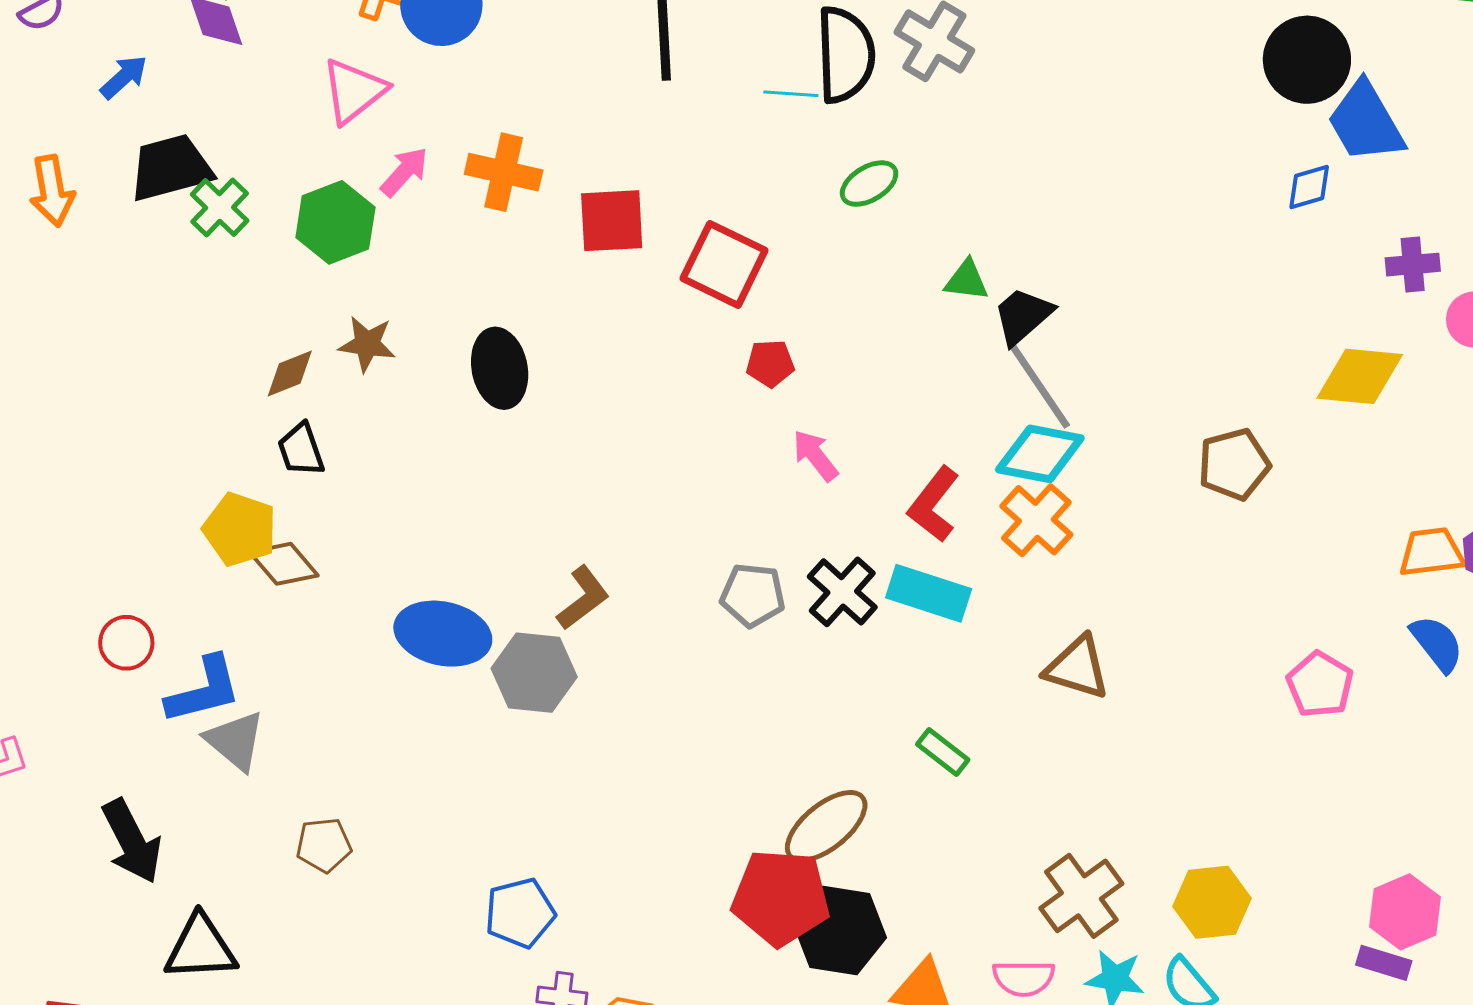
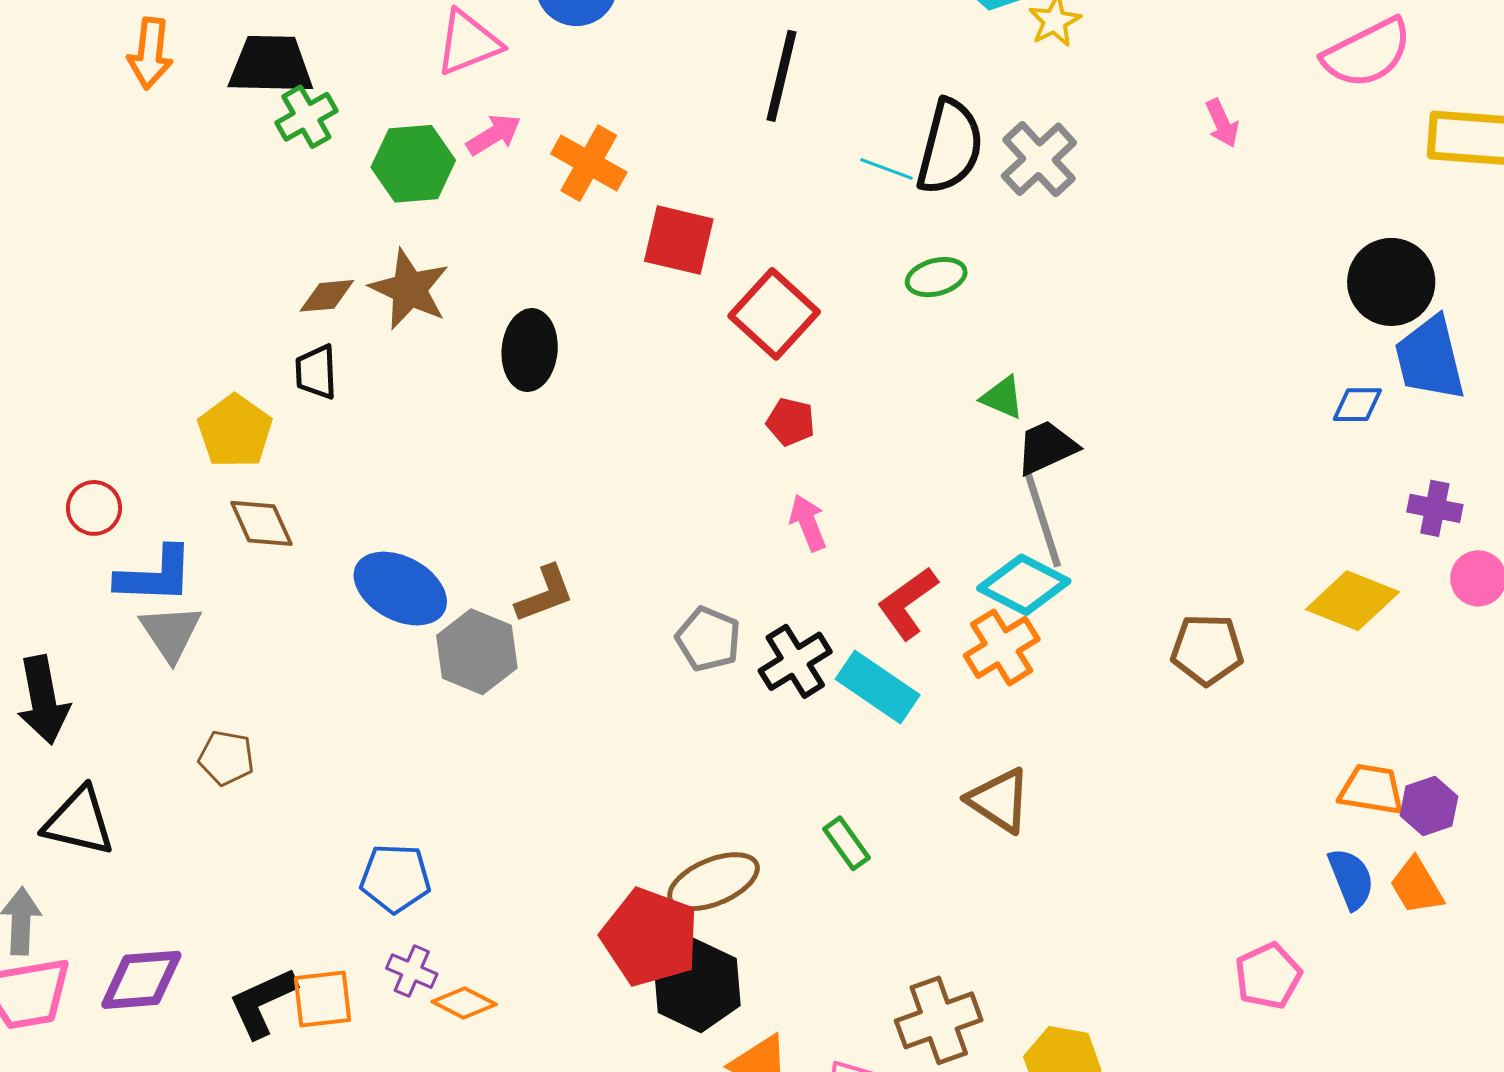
brown star: (367, 344) -> (409, 289), size x1.4
brown diamond: (284, 564) -> (261, 523), moved
pink pentagon: (1320, 684) -> (1268, 976), moved

